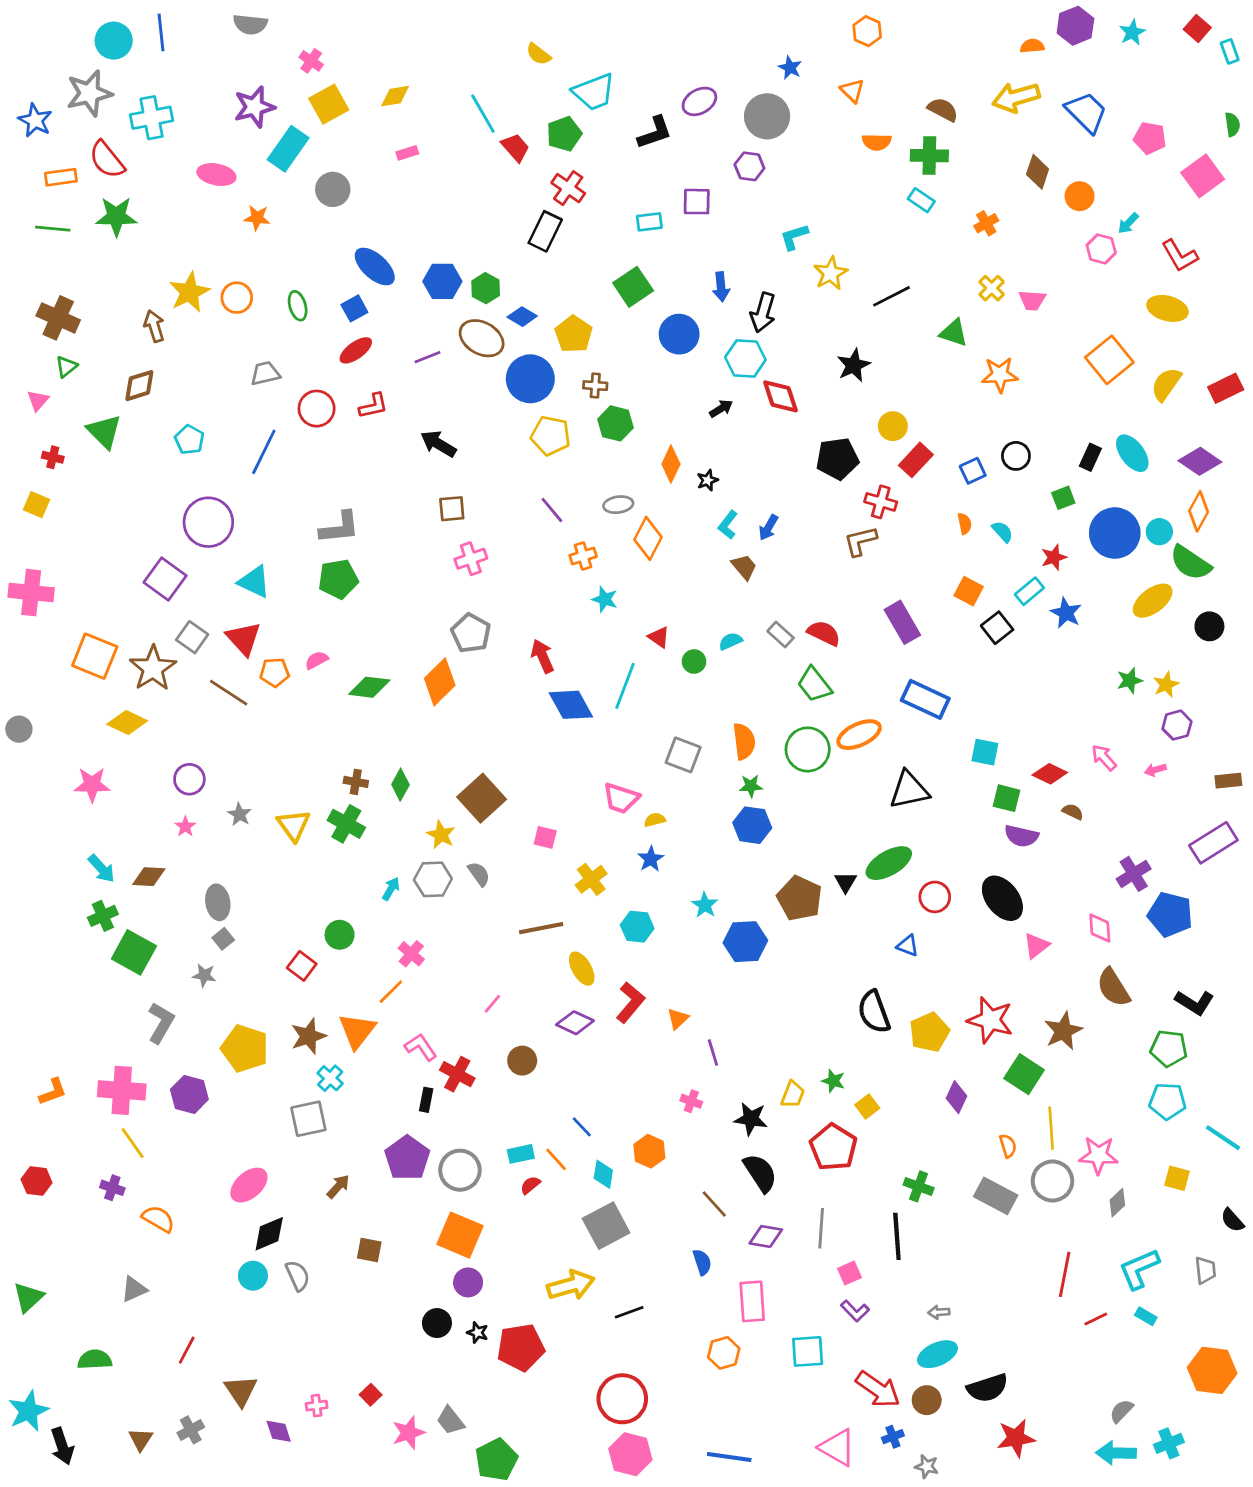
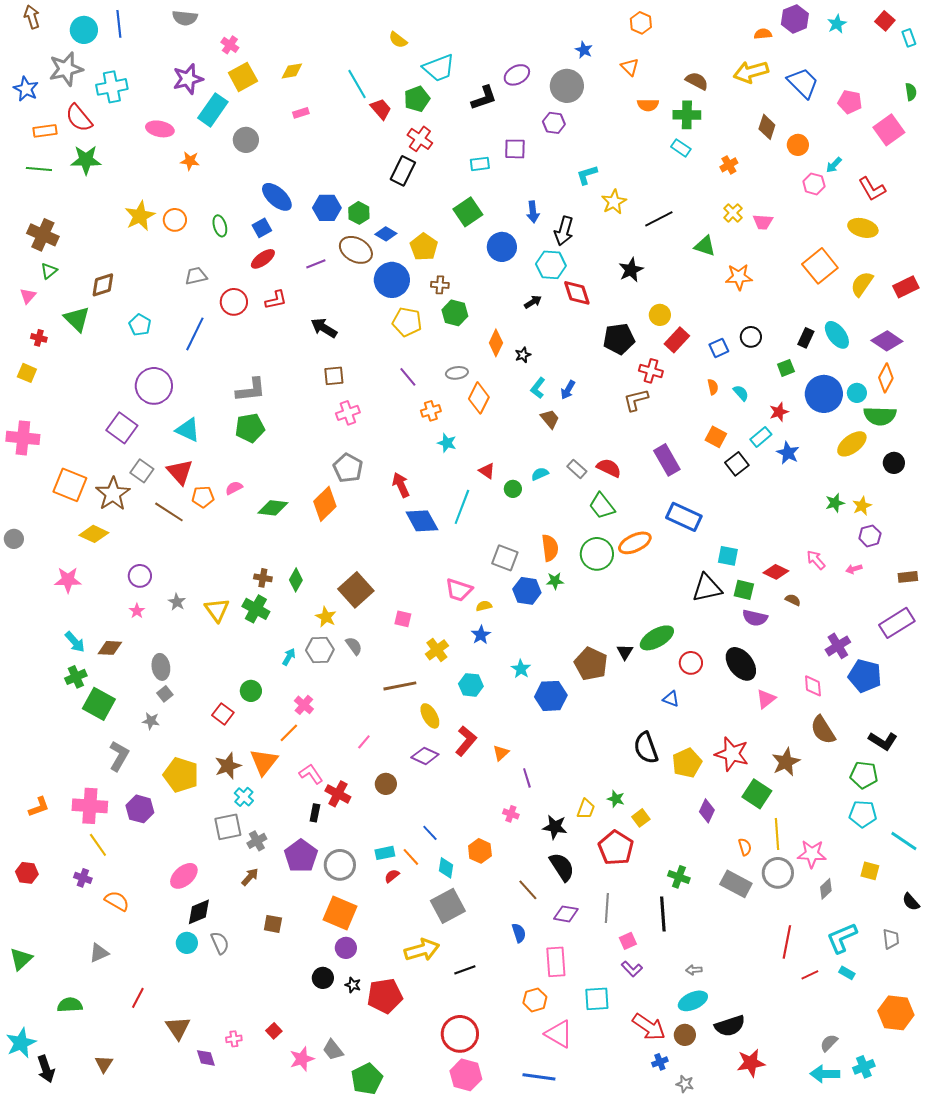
brown arrow: (154, 326) -> (32, 17), moved
green semicircle: (1190, 563) -> (880, 416), turned -32
black triangle: (909, 790) -> (707, 588), moved
blue hexagon: (752, 825) -> (527, 591), moved
gray cross: (191, 1430) -> (257, 841), moved
pink triangle: (837, 1447) -> (559, 1034), moved

